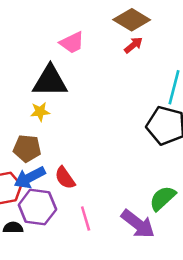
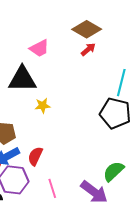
yellow star: (40, 112) -> (43, 106), moved
red semicircle: (65, 178) -> (35, 156), turned 60

